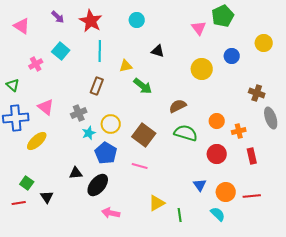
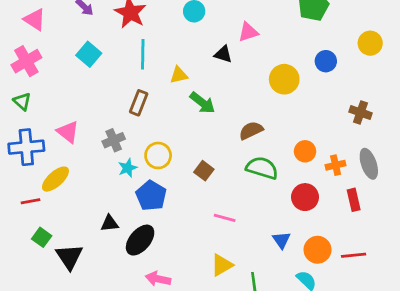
pink triangle: (199, 28) -> (248, 32), moved, turned 49
pink cross: (36, 64) -> (26, 61), moved, size x1.5
gray ellipse: (271, 118) -> (369, 164), moved
brown square: (144, 135) -> (204, 171), size x0.6
pink line: (140, 166) -> (225, 218), moved
black triangle: (47, 197) -> (69, 257), size x1.5
red line: (19, 203) -> (31, 201), moved

